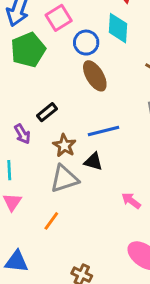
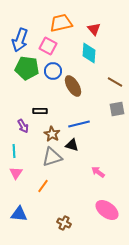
pink square: (59, 18) -> (48, 46), turned -30
blue circle: (86, 43) -> (53, 71), moved
green pentagon: (28, 50) -> (27, 68), turned 30
black rectangle: (47, 112) -> (40, 111), turned 40

